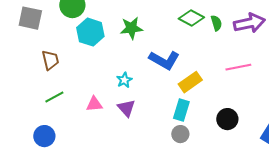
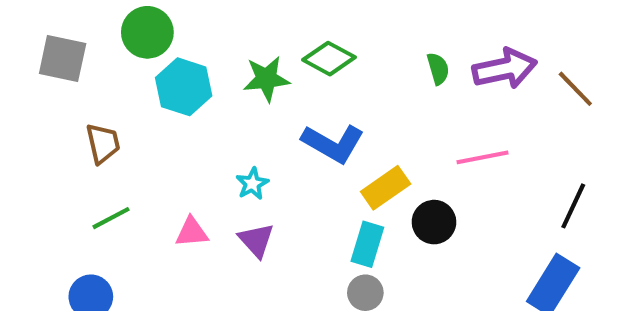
green diamond: (191, 18) -> (329, 59), moved
black circle: (227, 119) -> (434, 222), moved

